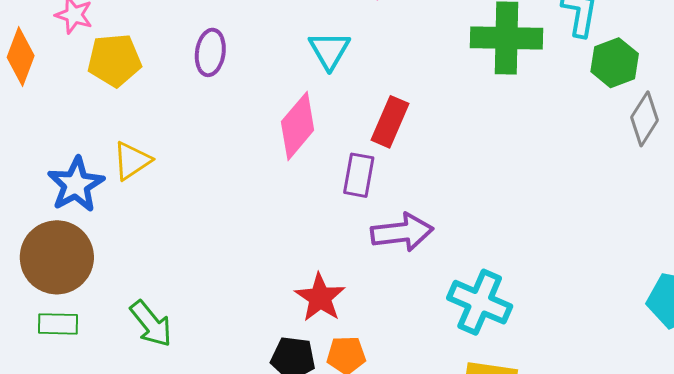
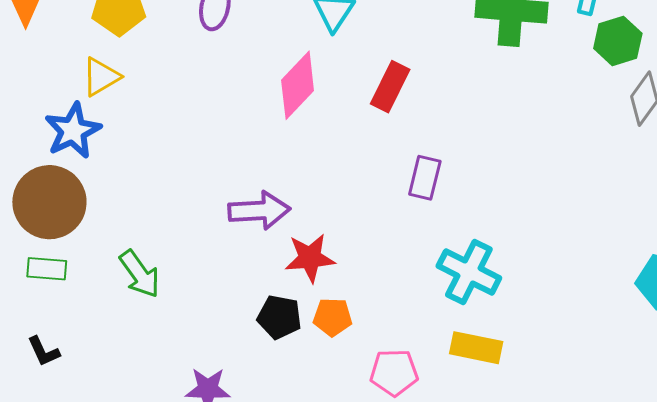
yellow triangle: (132, 161) -> (101, 77), moved
purple rectangle: (359, 175) -> (425, 178), moved
purple arrow: (402, 232) -> (259, 210), moved
red star: (320, 298) -> (310, 258), turned 30

